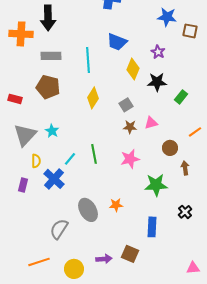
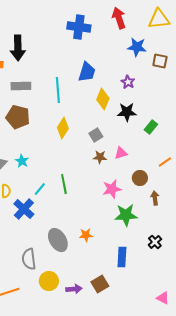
blue trapezoid: (117, 42) -> (87, 72), turned -95
pink star: (130, 159) -> (112, 189), moved
gray semicircle: (59, 229) -> (29, 259), turned -40
brown square: (130, 254) -> (100, 284), turned 36
pink triangle: (193, 268) -> (163, 298), turned 32
yellow circle: (74, 269) -> (49, 281), moved

